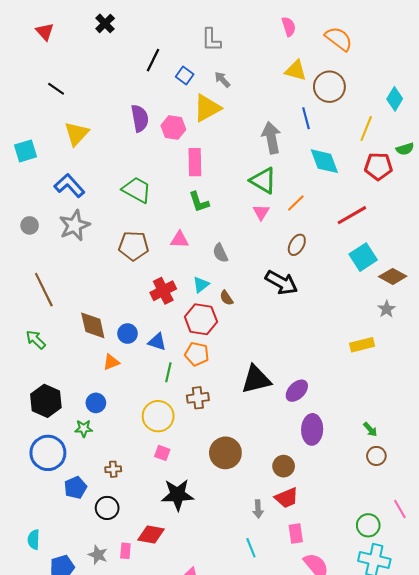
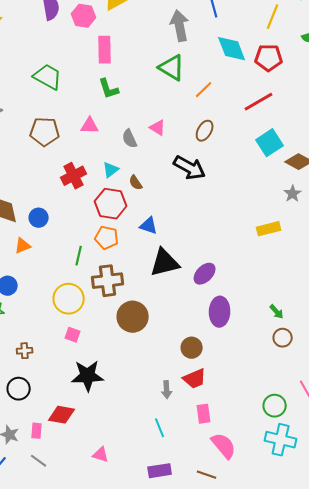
red pentagon: (378, 166) -> (269, 58), moved
pink triangle: (261, 212) -> (158, 128), moved, turned -30
blue triangle: (157, 342) -> (149, 226), moved
brown cross: (198, 398) -> (108, 281), size x1.4
brown circle: (225, 453) -> (133, 317), moved

